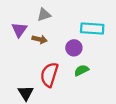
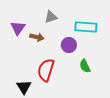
gray triangle: (44, 15) -> (51, 17), moved
green semicircle: (81, 70) -> (85, 66), moved, turned -88

